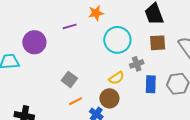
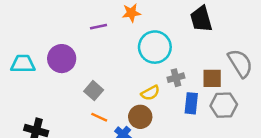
purple circle: (34, 42) -> (62, 59), moved
brown square: (158, 43) -> (212, 78), moved
orange line: (76, 101) -> (99, 117), turned 48

